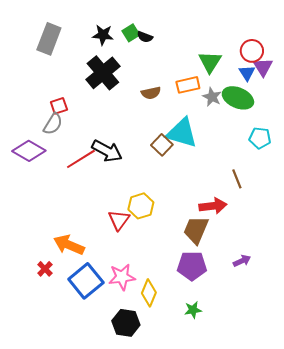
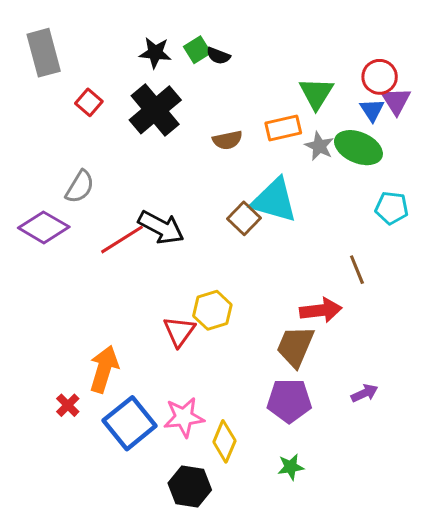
gray rectangle: (49, 39) -> (44, 53), moved, turned -36
red square: (59, 106) -> (89, 102), moved, turned -30
orange arrow: (69, 245) -> (104, 369), turned 84

